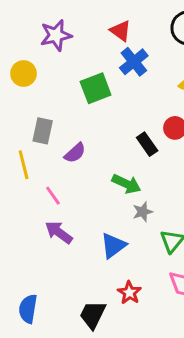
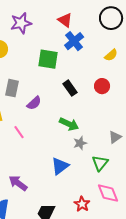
green square: (96, 88) -> (48, 59), turned 30
black rectangle: (147, 144) -> (70, 88), moved
purple arrow: (59, 232) -> (18, 183), moved
red star: (129, 293) -> (82, 204), moved

